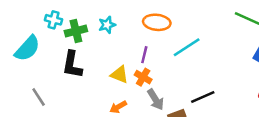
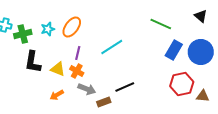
orange ellipse: (157, 22) -> (72, 27), moved, turned -60
black L-shape: (72, 65) -> (33, 62), moved
gray arrow: (156, 99) -> (87, 89), turned -36

